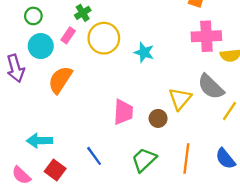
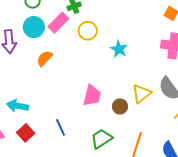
pink rectangle: (68, 35) -> (58, 23), size x1.5
yellow circle: (104, 38) -> (88, 31), size x0.7
orange semicircle: (60, 80) -> (45, 58), size x0.7

